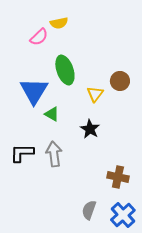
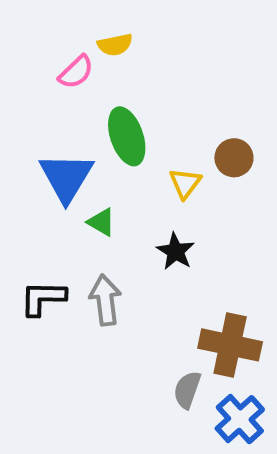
brown cross: (118, 177) -> (230, 345), size x1.4
gray semicircle: (89, 210) -> (187, 390), moved

